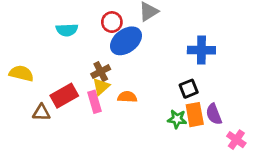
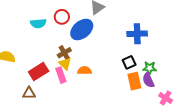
red circle: (112, 22) -> (62, 17), moved
yellow triangle: (101, 87) -> (65, 64), turned -32
brown triangle: (41, 113) -> (29, 93), moved
green star: (177, 119) -> (150, 68), moved

